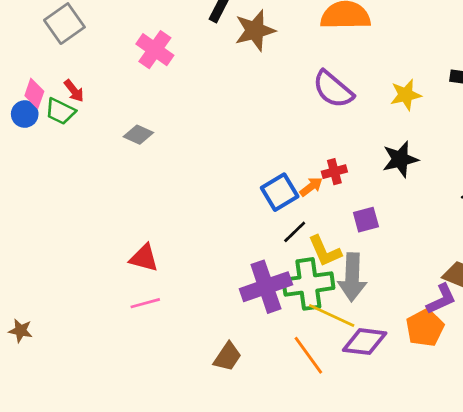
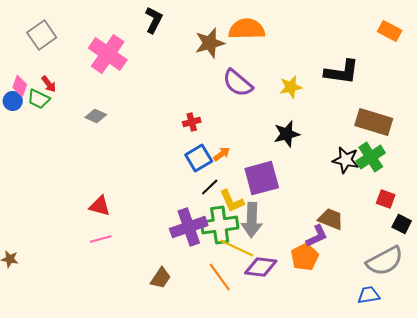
brown star: (255, 30) -> (210, 43), moved
pink cross: (155, 50) -> (108, 54), size x1.4
red cross: (334, 172) -> (192, 122), moved
purple square: (366, 220) -> (262, 178), size x1.8

